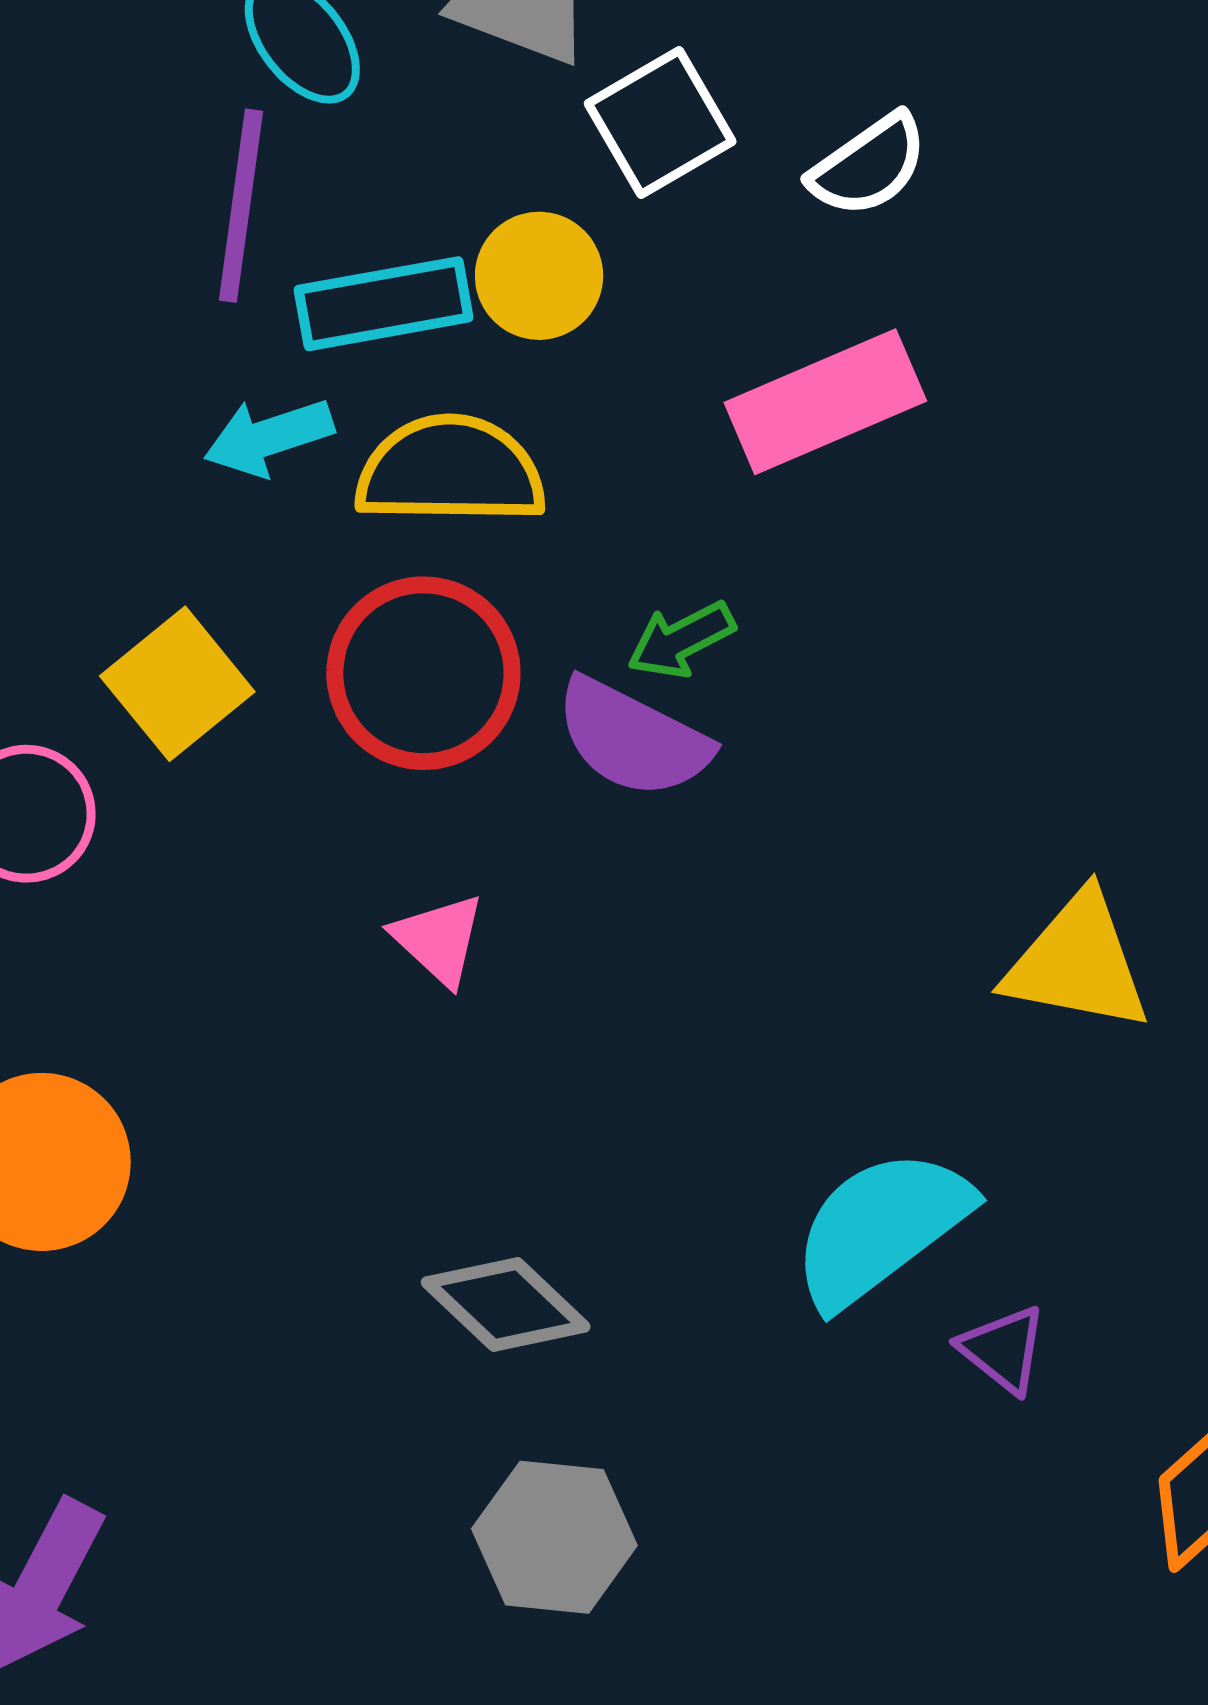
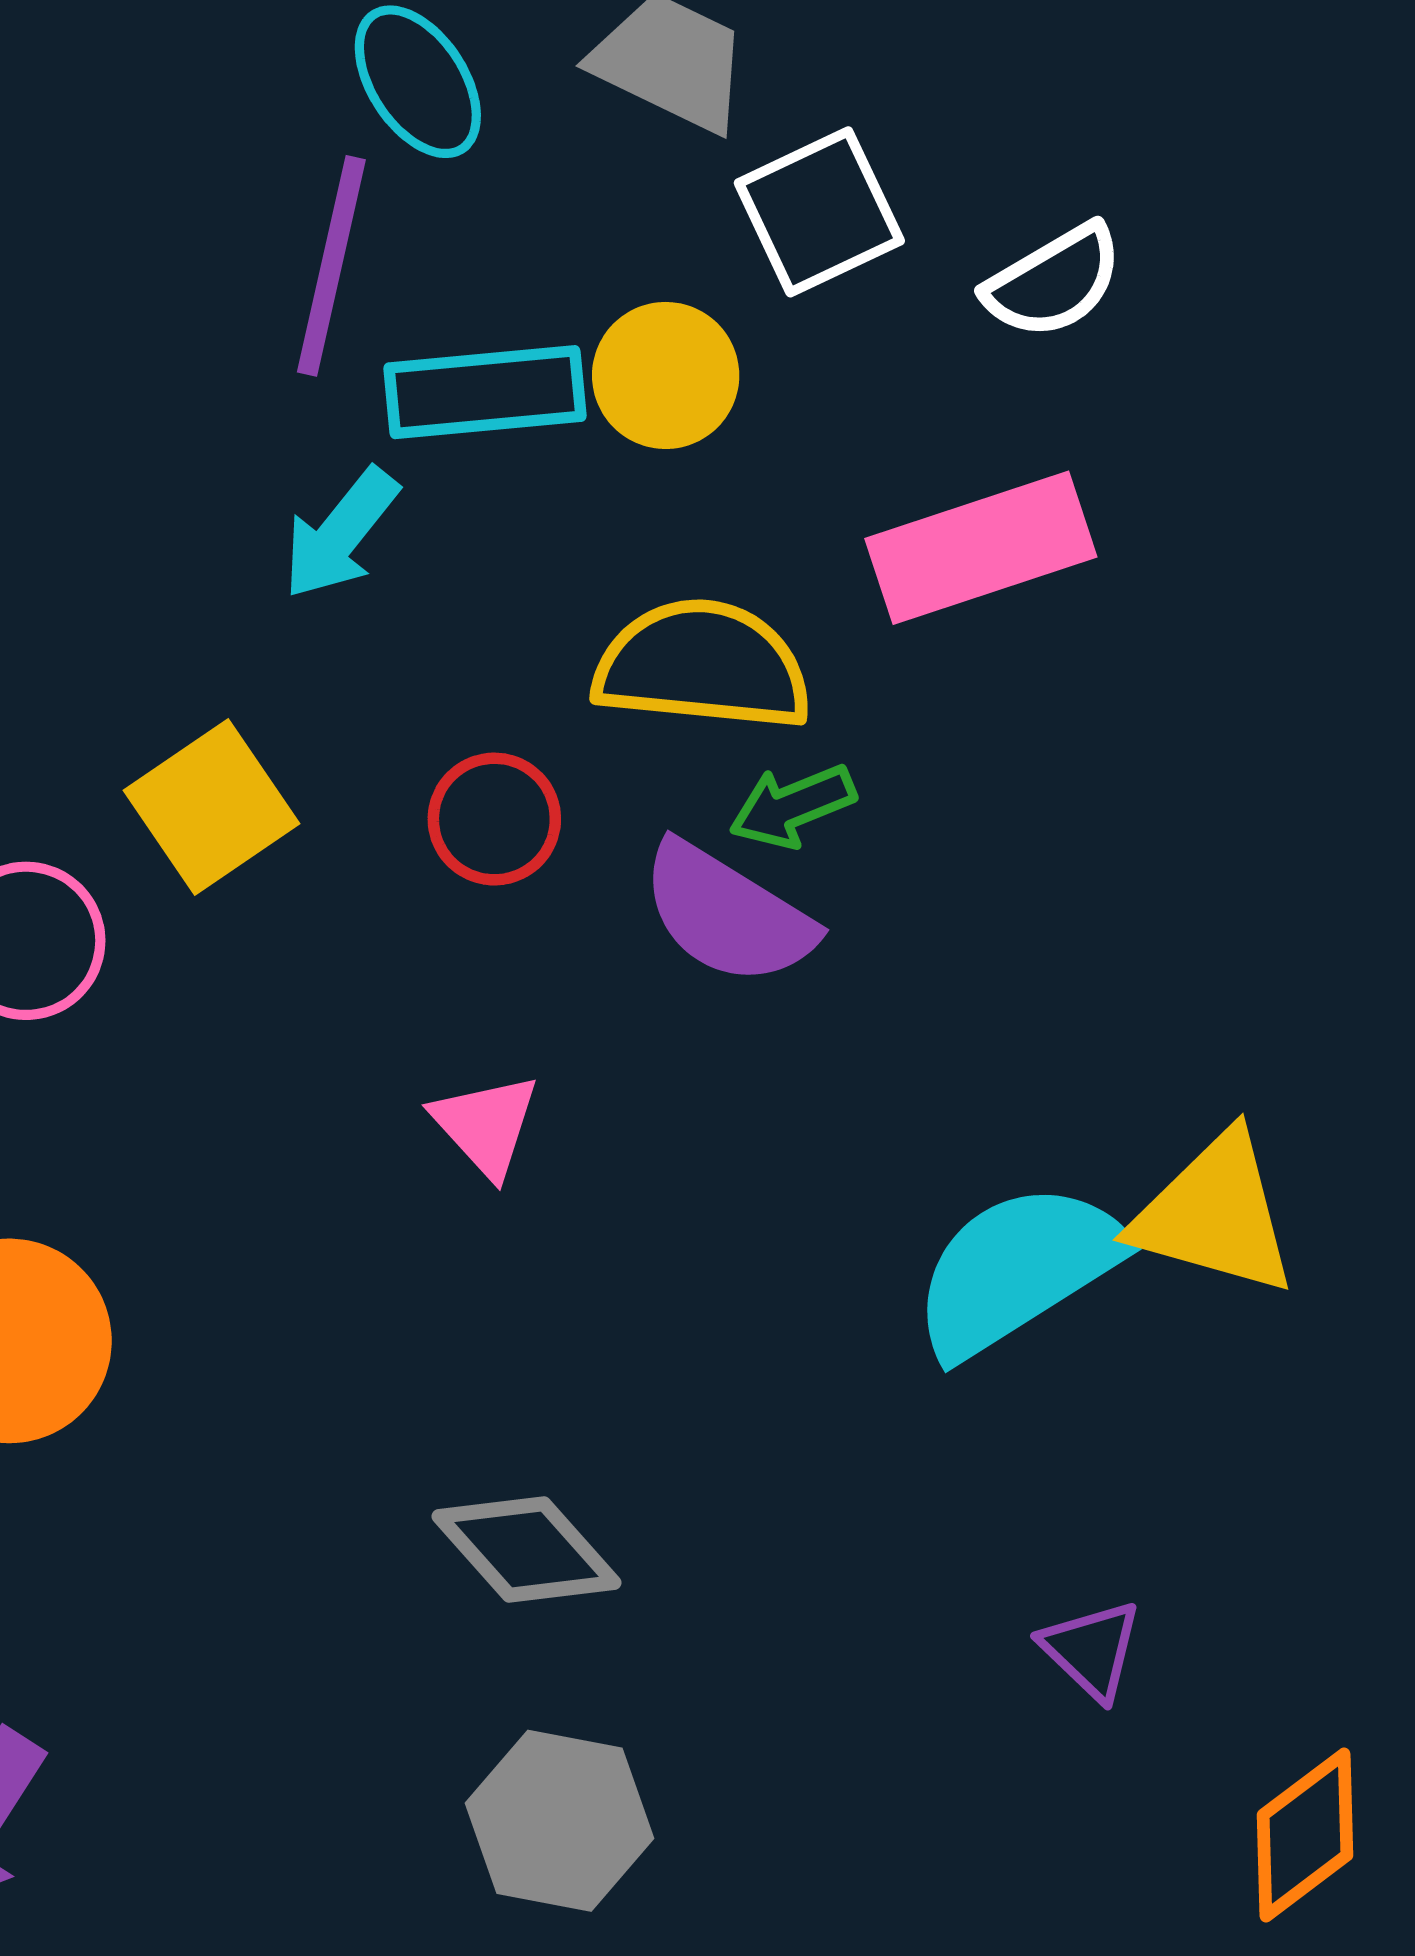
cyan arrow: (269, 437) -> (340, 533), turned -38
yellow semicircle: (450, 471) -> (702, 665), moved
red circle: (423, 673) -> (494, 819), size x0.6
cyan semicircle: (881, 1228) -> (1017, 1270), moved

